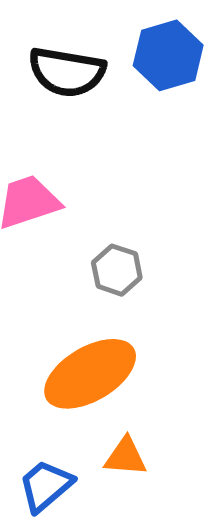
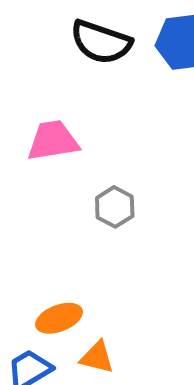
orange ellipse: (90, 374) -> (59, 318), moved, size x0.6

